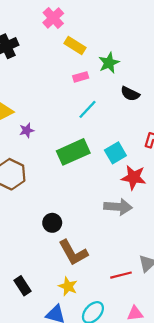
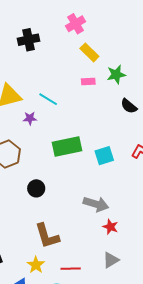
cyan line: (87, 109) -> (48, 99), moved, turned 66
red star: (134, 177) -> (110, 227), moved, size x0.7
black circle: (52, 223) -> (36, 188), moved
red line: (121, 275) -> (71, 269), moved

